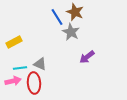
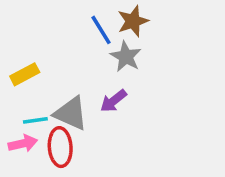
brown star: (75, 12) -> (133, 21), turned 30
purple arrow: (87, 57) -> (113, 101), moved
gray triangle: (40, 64) -> (71, 113), size x1.5

